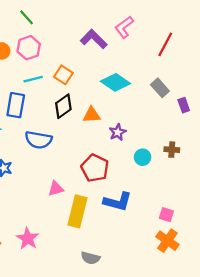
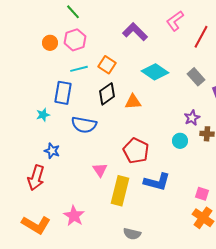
pink L-shape: (124, 27) -> (175, 21), moved
purple star: (118, 132) -> (192, 118), moved
pink triangle: (56, 189) -> (100, 170), turned -49

